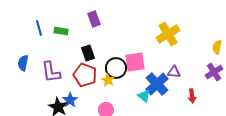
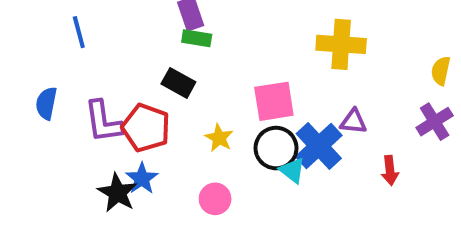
green rectangle: (61, 31) -> (197, 38), moved
yellow cross: (168, 34) -> (341, 44), turned 35
black rectangle: (88, 53) -> (178, 83), turned -42
black circle: (116, 68) -> (276, 148), moved
red pentagon: (85, 75) -> (146, 128), moved

